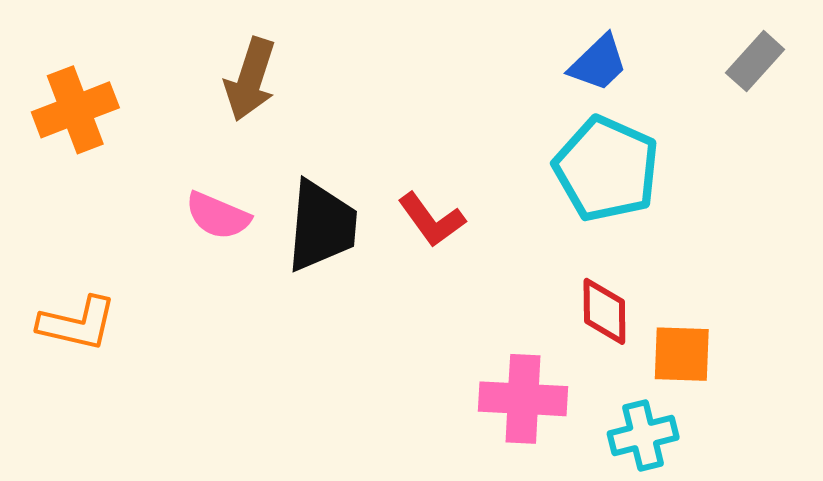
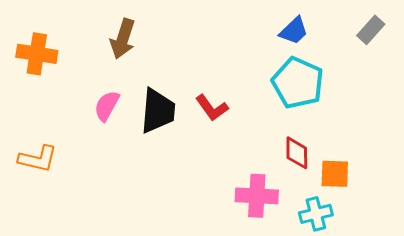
orange cross: (75, 110) -> (37, 54), turned 30
pink semicircle: (218, 216) -> (107, 106), turned 96

